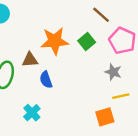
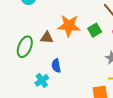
blue semicircle: (46, 80) -> (56, 66), moved

